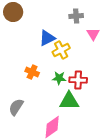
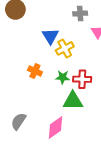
blue triangle: (47, 38) -> (50, 36), turned -36
gray semicircle: (16, 107) -> (18, 121), moved

